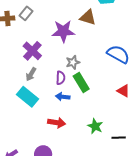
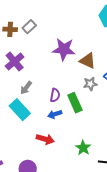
brown triangle: (88, 17) -> (88, 61), moved
purple cross: (32, 51) -> (15, 61), moved
gray star: (73, 62) -> (90, 84), moved
blue arrow: (63, 97) -> (55, 114), turned -32

